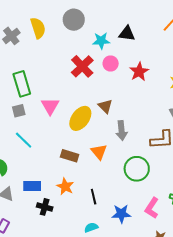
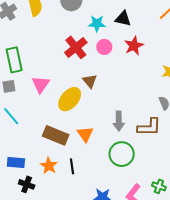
red star: (139, 72) -> (134, 46), moved
brown triangle: (105, 106) -> (90, 81), moved
gray arrow: (122, 131) -> (119, 121), moved
brown rectangle: (70, 156) -> (56, 135), size x1.4
black line: (94, 197) -> (72, 166), moved

